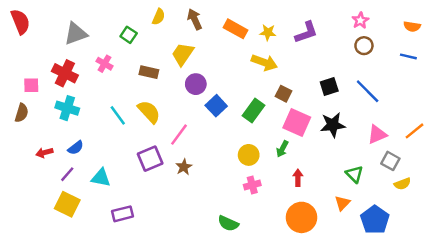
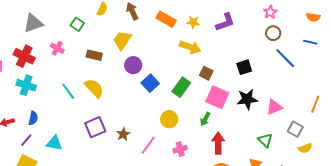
blue line: (368, 91) -> (285, 58), moved
orange line: (414, 131) -> (315, 104), turned -30
pink line: (179, 135) -> (148, 145), moved
pink triangle: (377, 135) -> (274, 107), moved
blue semicircle: (76, 148) -> (33, 118), turned -40
yellow circle: (249, 155) -> (169, 119), moved
red arrow: (298, 178) -> (218, 143), size x1.5

